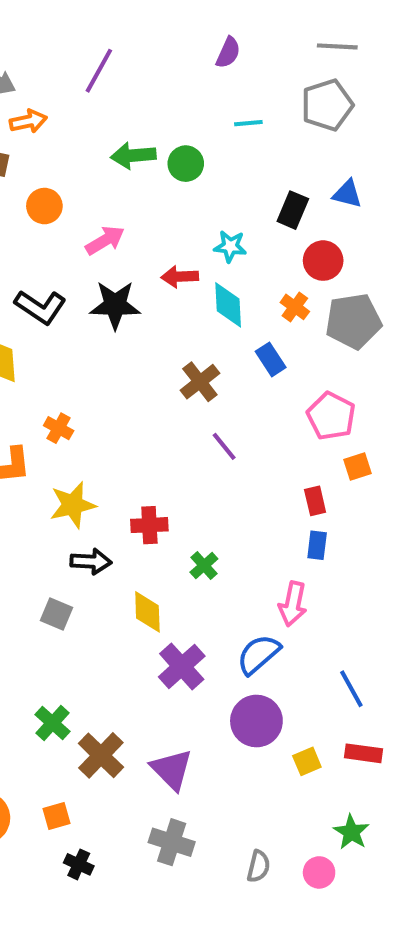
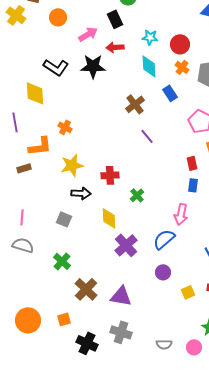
black rectangle: (293, 210) -> (115, 19), moved, turned -48
red circle: (323, 261) -> (180, 44), moved
red arrow: (180, 277) -> (115, 47), moved
purple circle: (256, 721) -> (163, 272), size x0.6
green cross: (52, 723) -> (62, 261), moved
purple triangle: (172, 769) -> (121, 296), turned -35
black cross: (79, 864) -> (87, 343), moved, size x1.5
gray semicircle: (258, 866) -> (164, 344), turned 77

